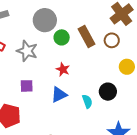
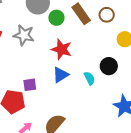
red star: (63, 69) -> (62, 49), size x1.5
purple square: (27, 86) -> (30, 85), moved

